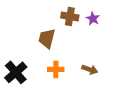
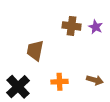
brown trapezoid: (47, 38) -> (35, 50), moved

